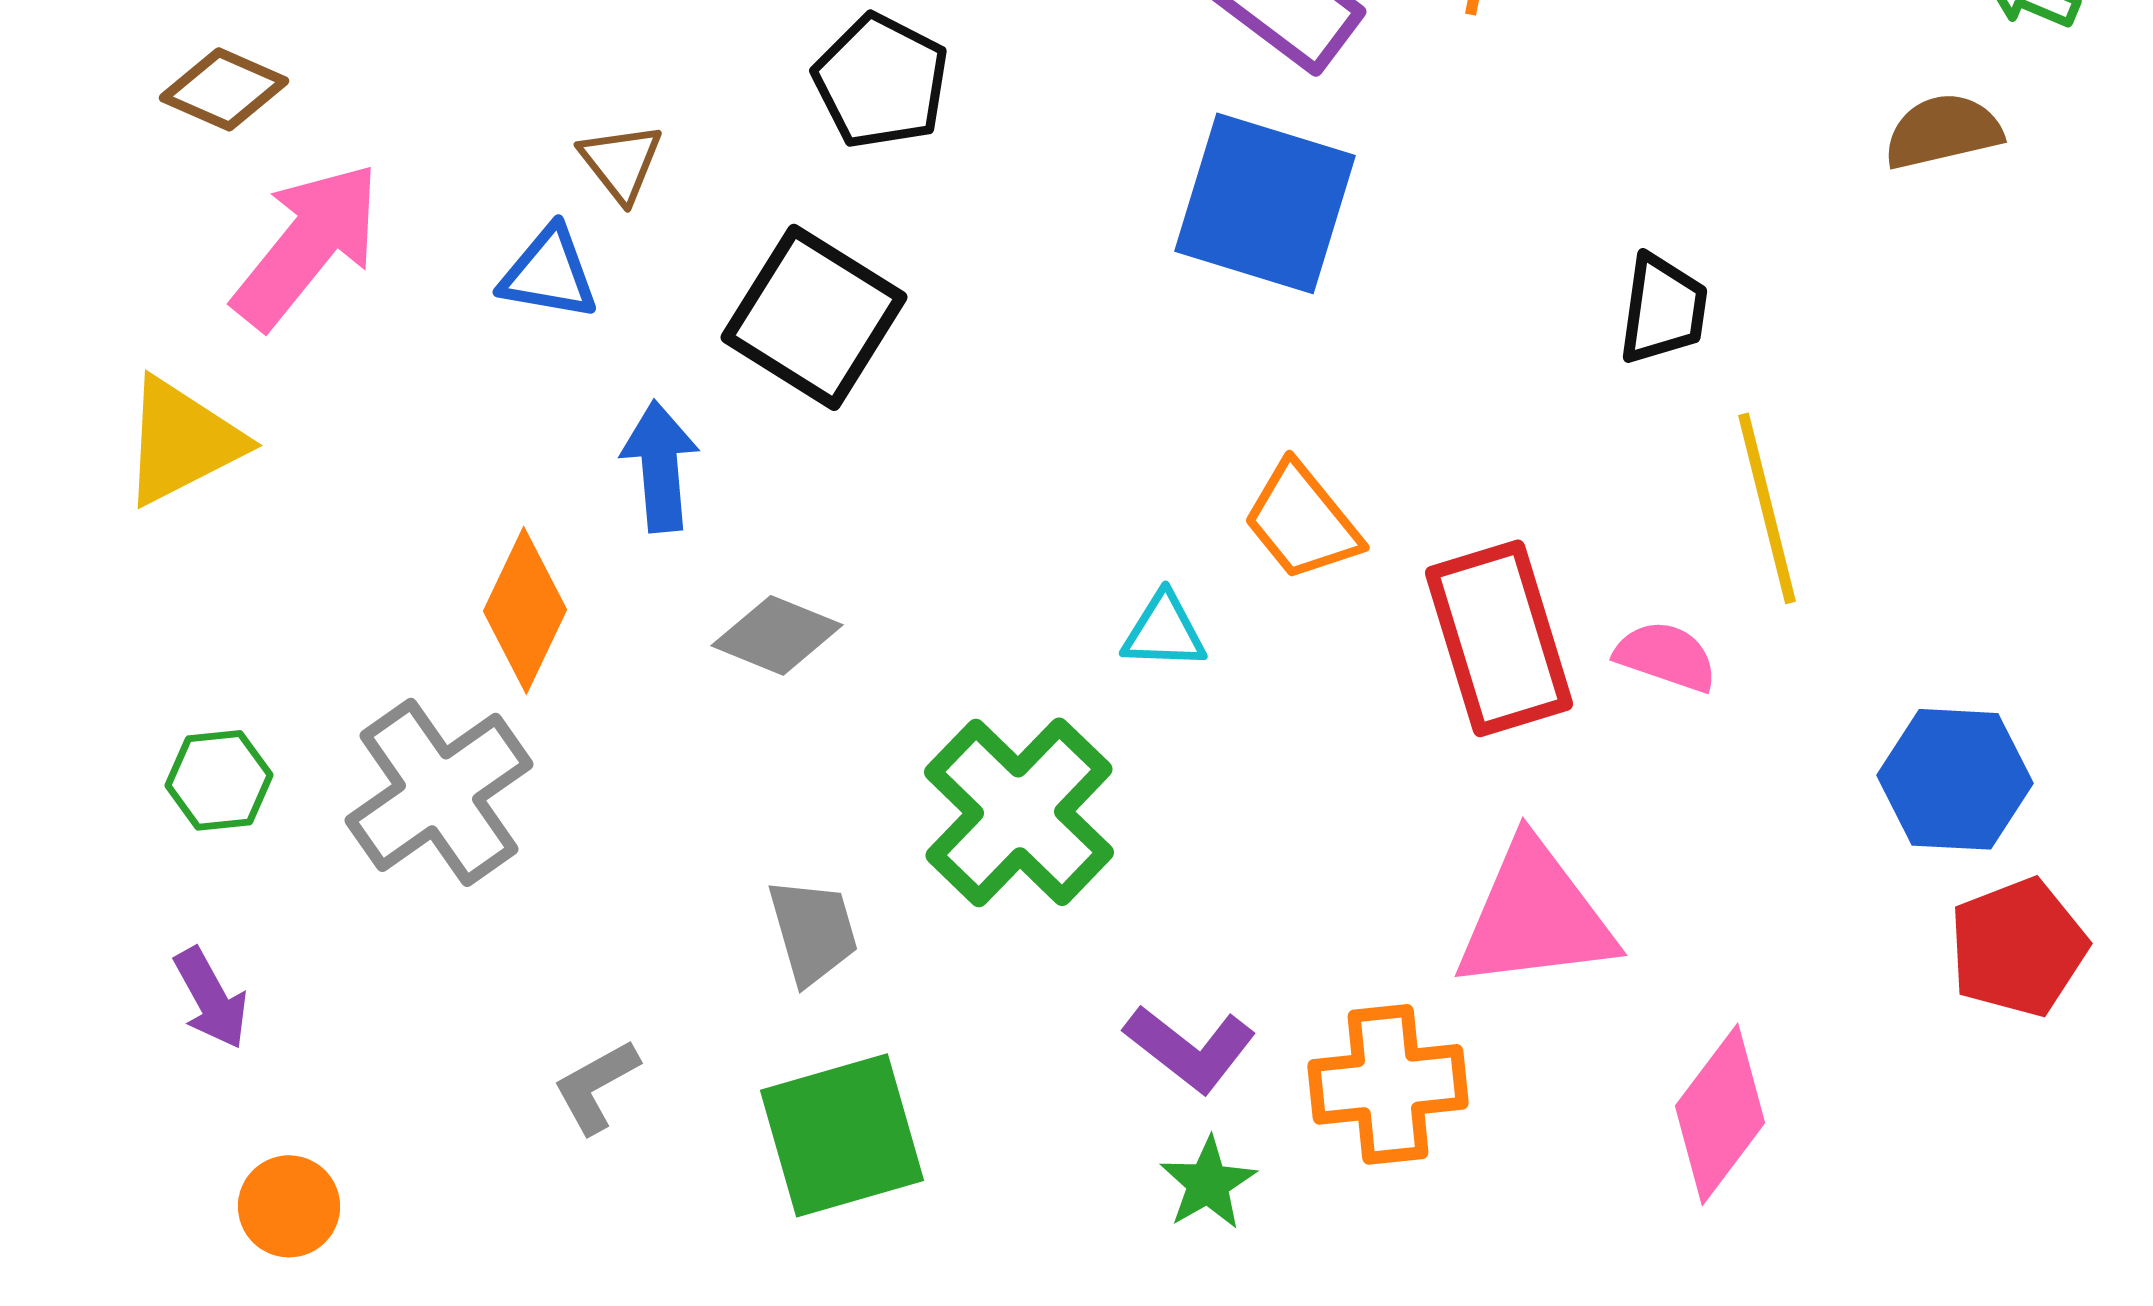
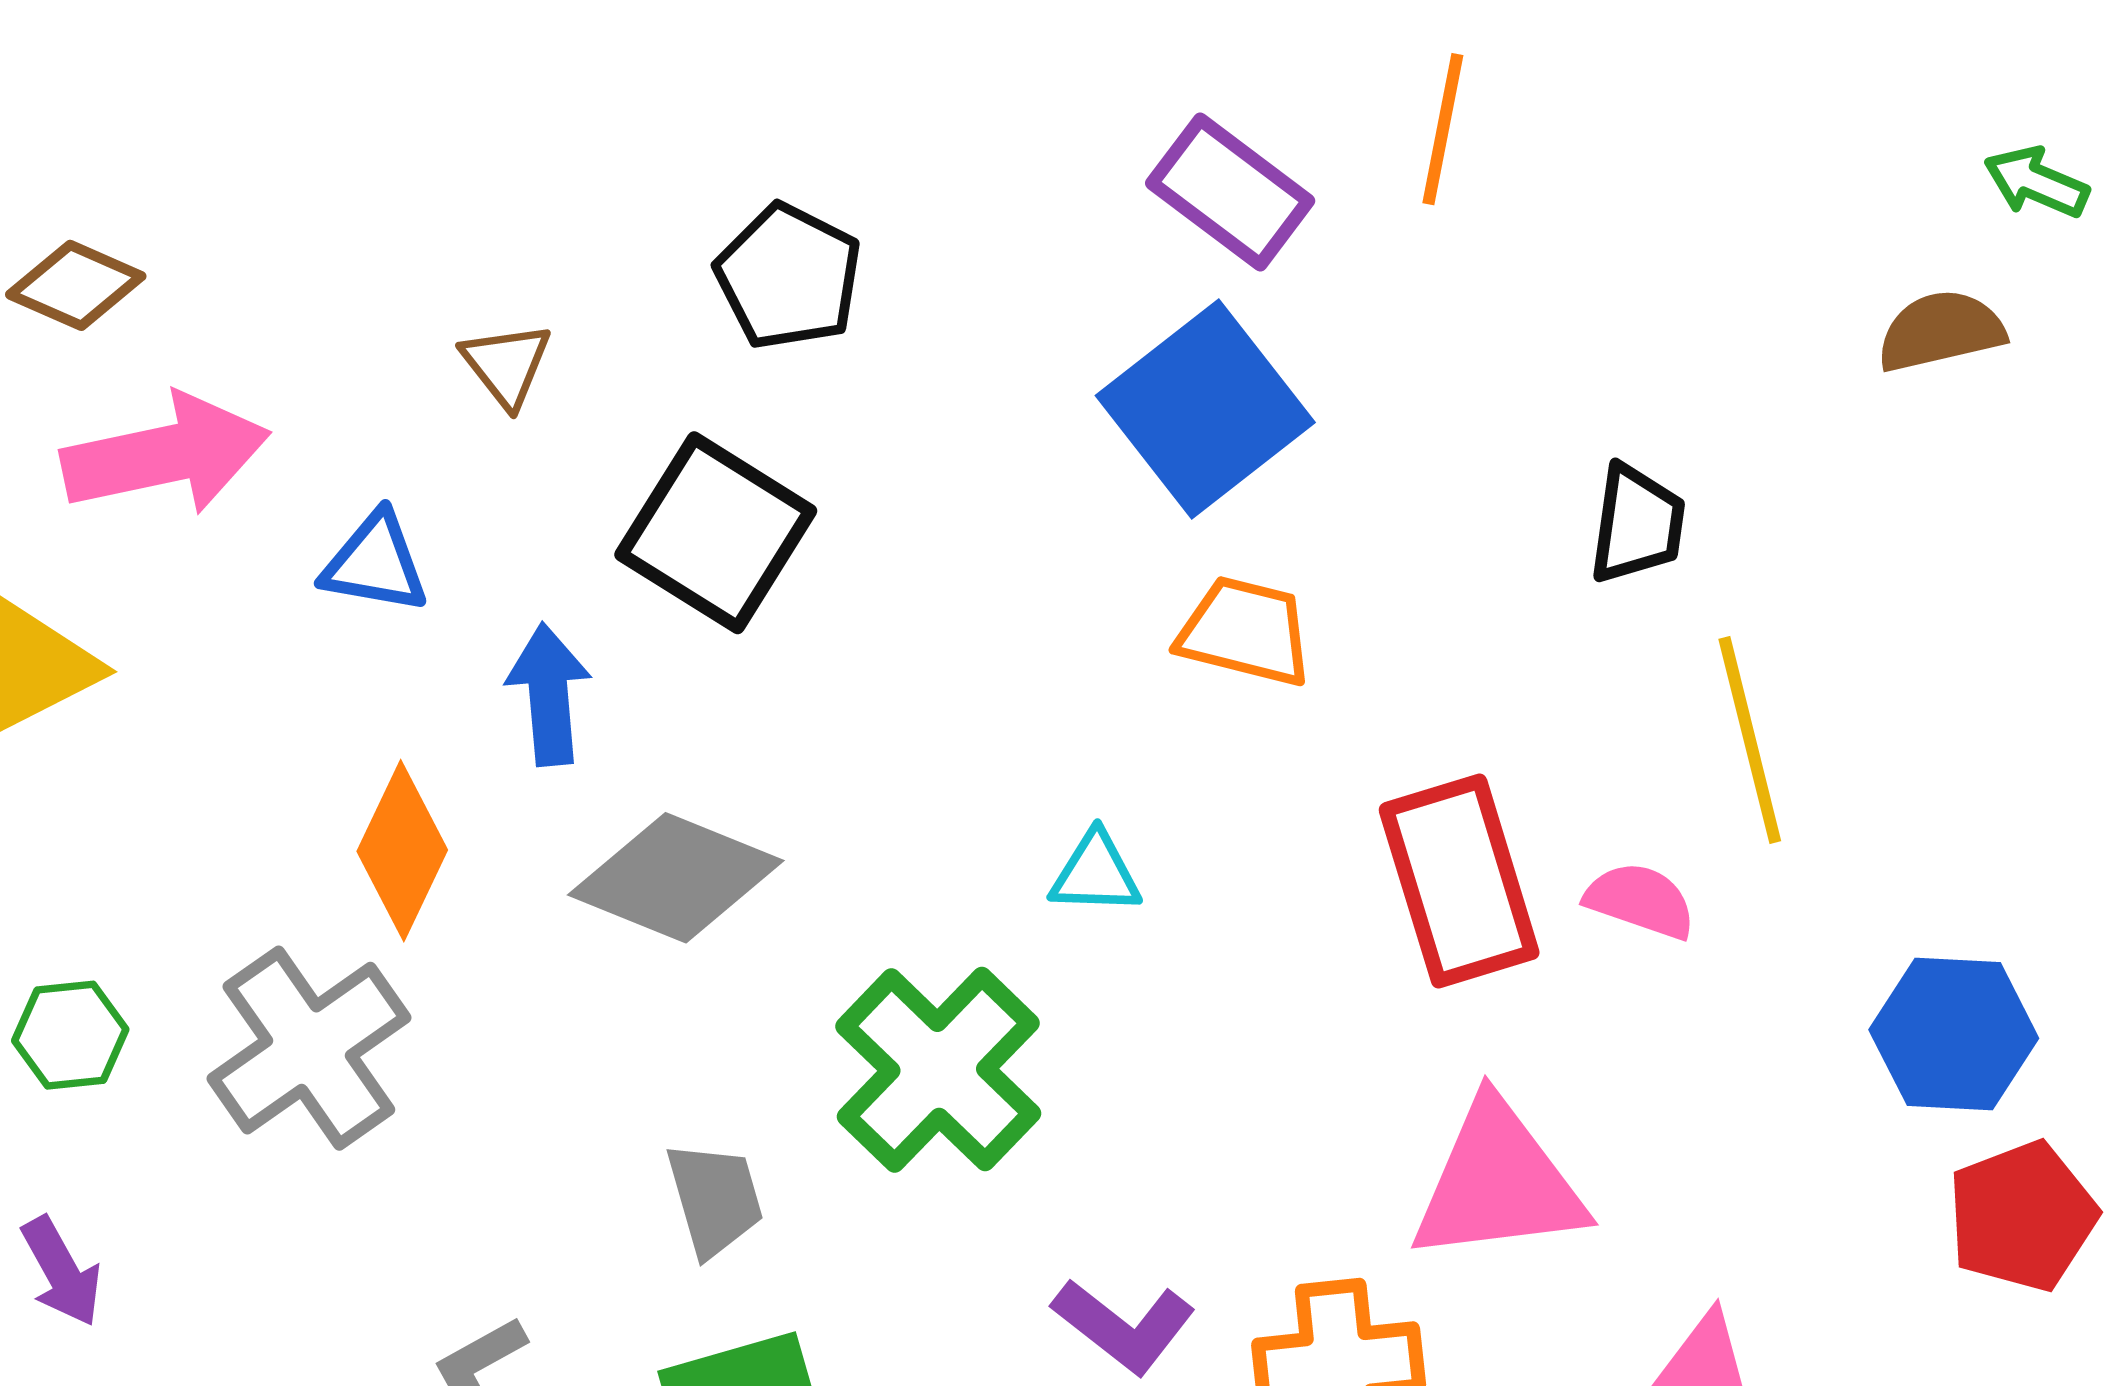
blue square: (1265, 203) -> (1205, 409), turned 35
pink arrow: (307, 245) -> (166, 455), turned 39
blue triangle: (549, 273) -> (375, 563), moved
orange trapezoid: (1302, 521) -> (1245, 631), moved, turned 143
gray diamond: (777, 635) -> (676, 878), size x1.5

